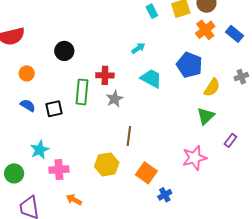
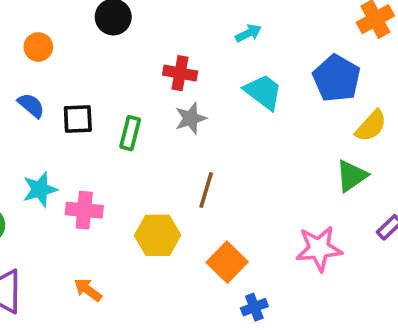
green rectangle: (82, 92) -> (130, 133), moved, size x0.7
pink cross: (59, 170) -> (84, 210), moved

